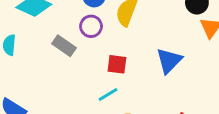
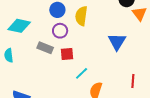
red square: (117, 64) -> (67, 54), moved

